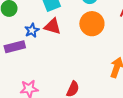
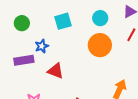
red triangle: (53, 26) -> (55, 71), moved

